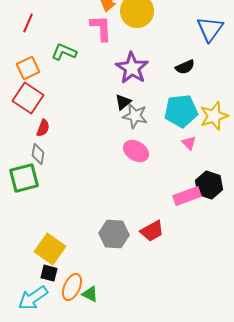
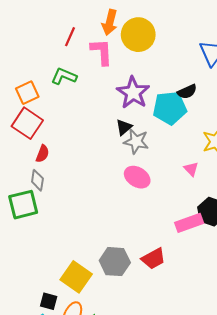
red line: (28, 23) -> (70, 37), moved
cyan pentagon: (181, 111) -> (170, 108), moved
yellow square: (50, 249) -> (76, 277), moved

